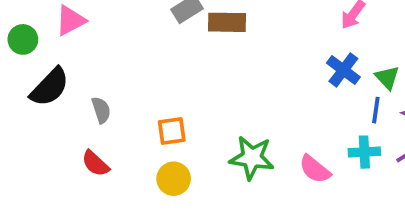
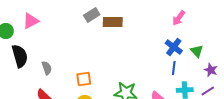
black semicircle: (50, 87) -> (20, 56), turned -60
blue line: (376, 110) -> (174, 68), moved

